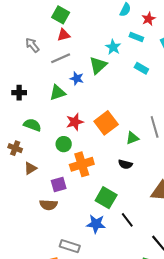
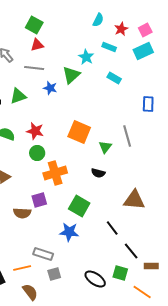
gray line: (61, 58) -> (34, 68), turned 30
green triangle: (58, 93) -> (18, 96), moved
red star: (75, 122) -> (35, 131), moved, turned 30
orange square: (106, 123) -> (79, 132), turned -30
green triangle: (132, 138) -> (105, 147), turned -32
purple square: (59, 185) -> (39, 200), moved
black line: (127, 220) -> (112, 228), moved

